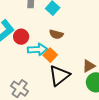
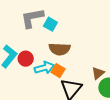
brown semicircle: (56, 34) -> (60, 49), size x1.5

